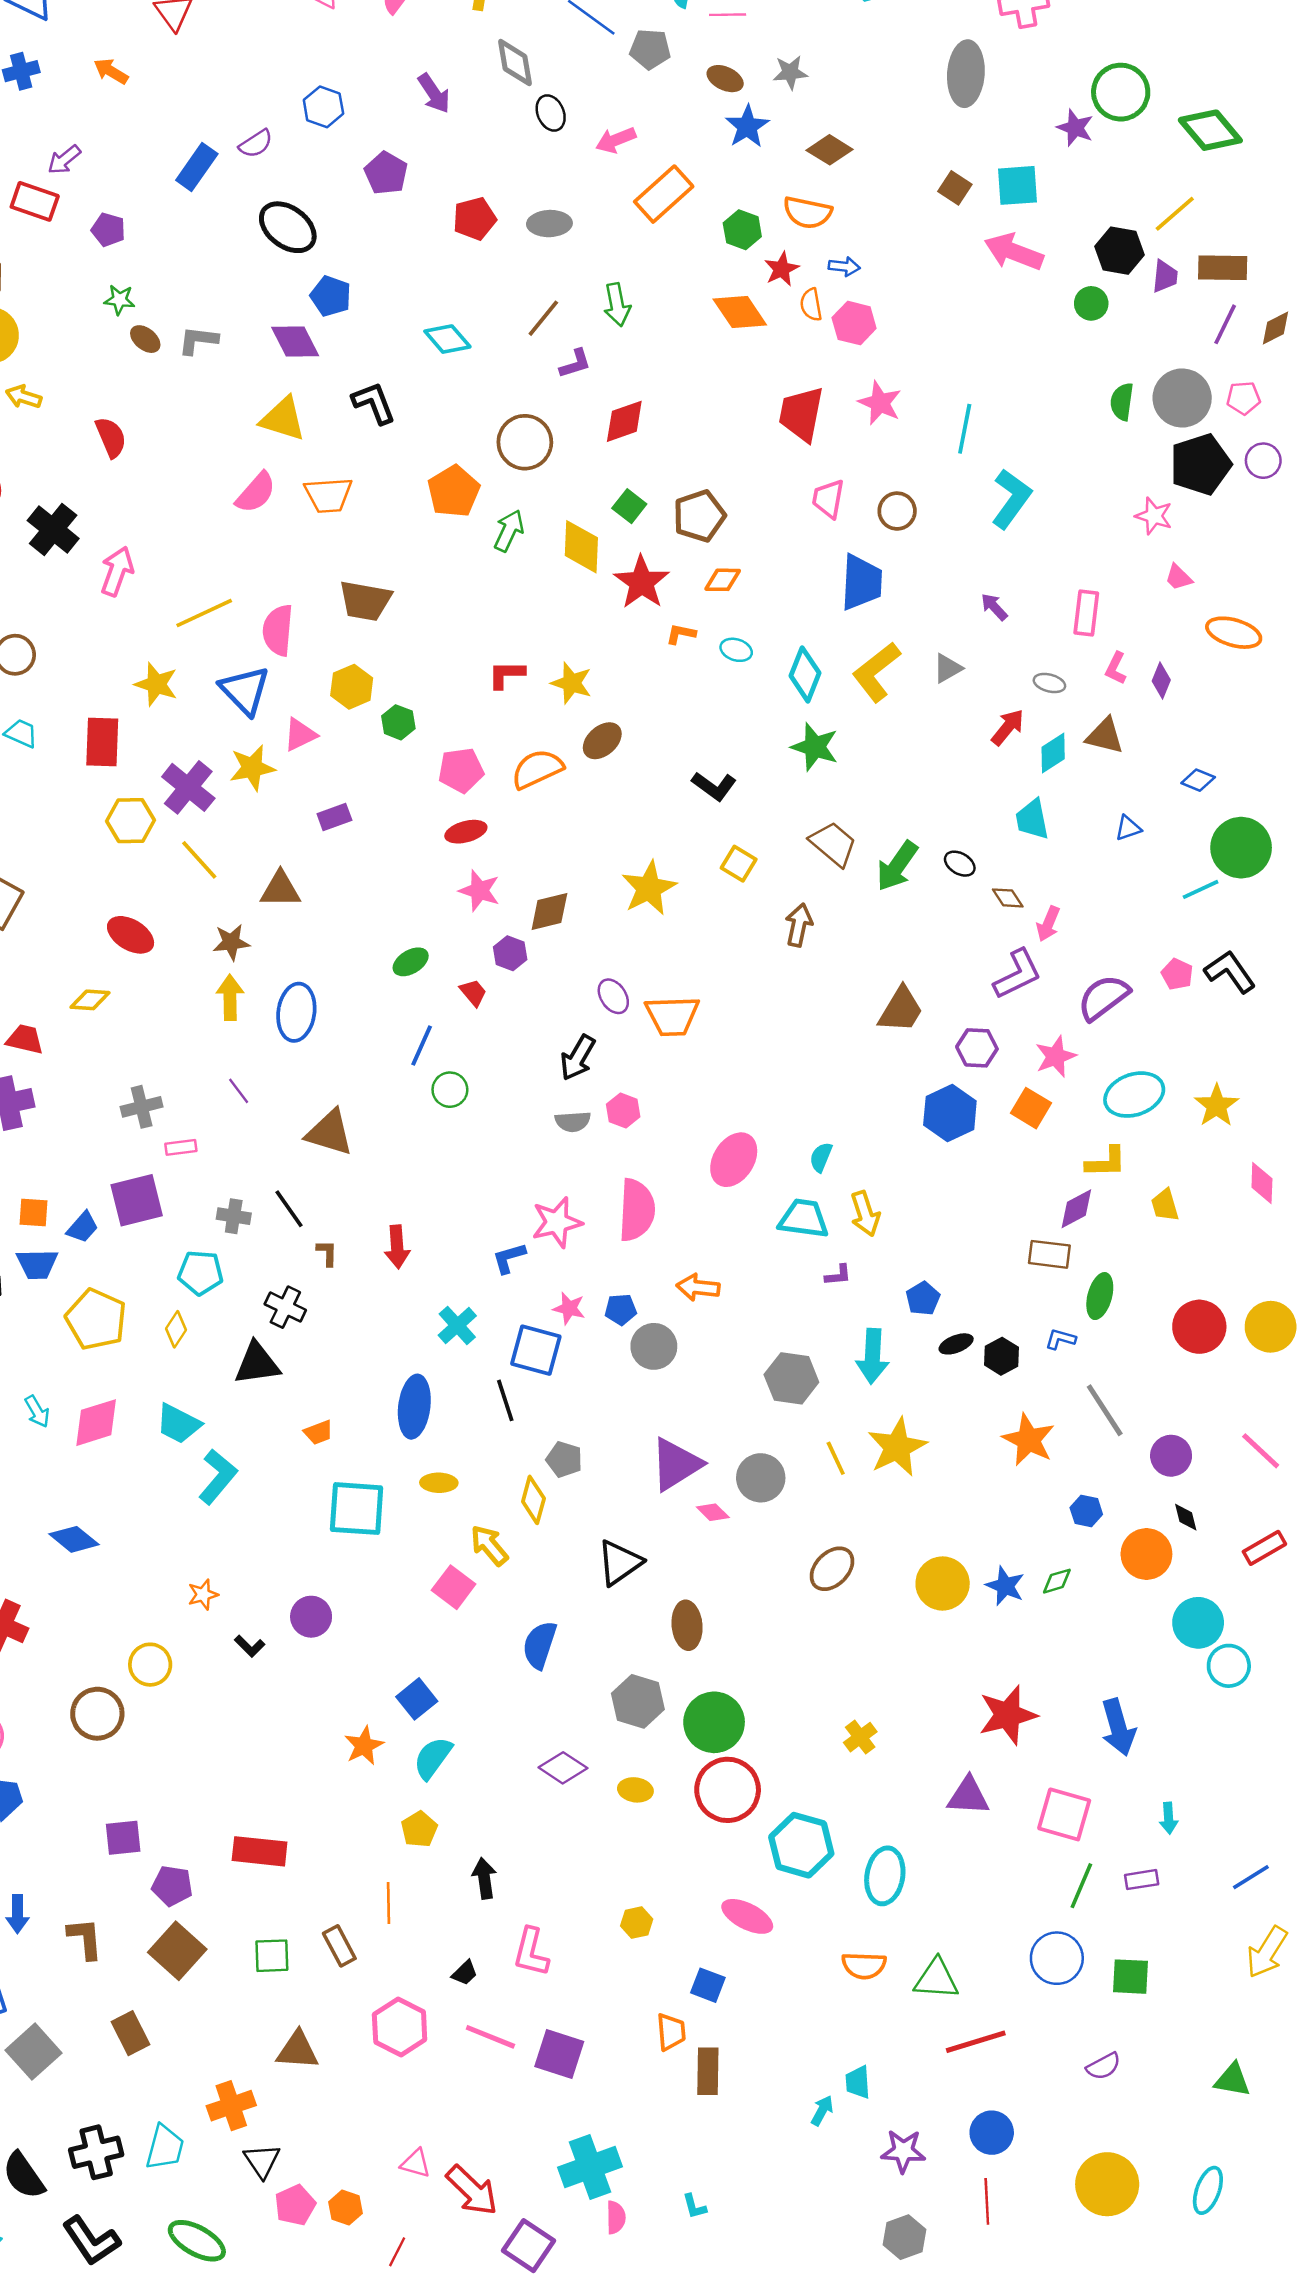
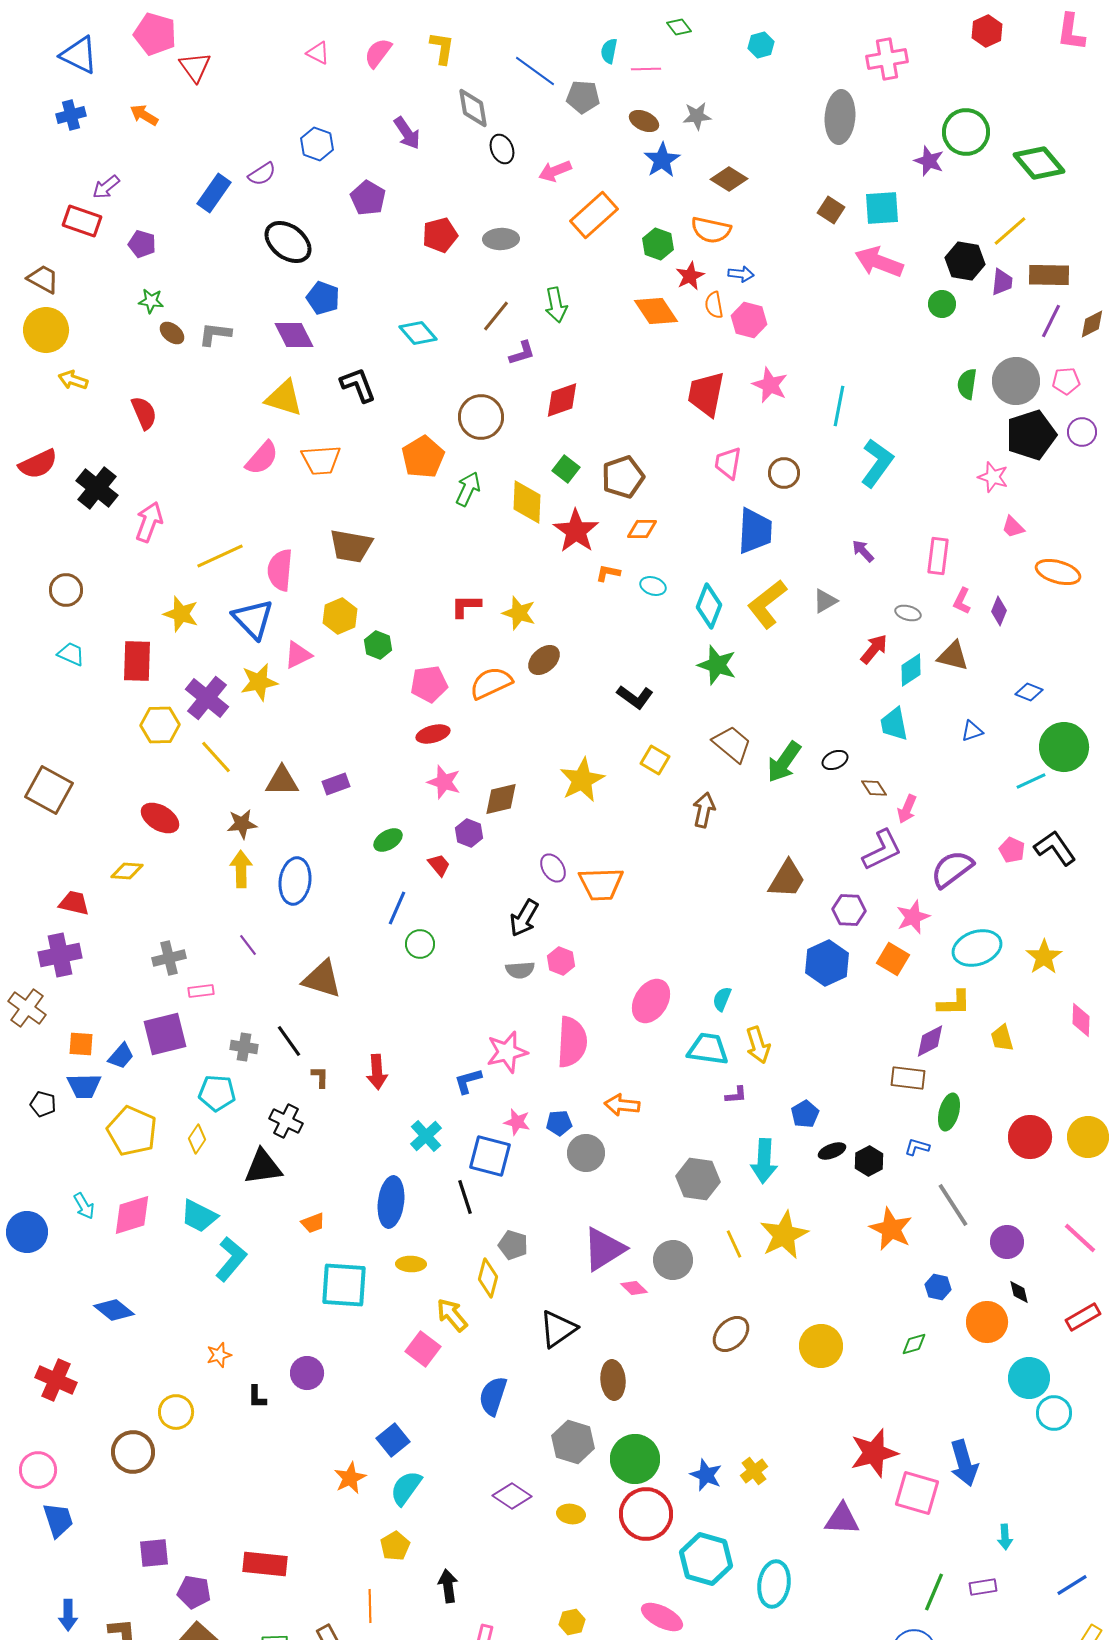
purple rectangle: (334, 817) -> (336, 784), moved
black ellipse: (960, 864) -> (835, 760), turned -55
blue star: (1005, 1586) -> (706, 1475), moved
black L-shape: (250, 1646) -> (257, 1397), turned 45
pink square: (1064, 1814) -> (917, 1493), moved

